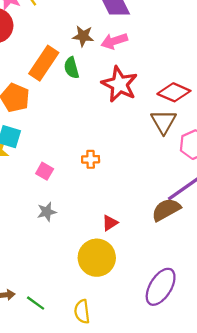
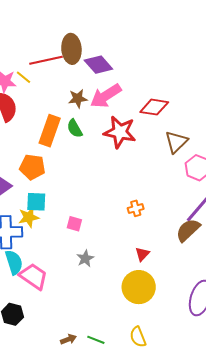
pink arrow: (114, 41) -> (106, 96), size x1.4
red diamond: (174, 92) -> (154, 107), moved
brown triangle: (164, 122) -> (176, 142), moved, turned 30
orange cross: (91, 159) -> (136, 208), moved

